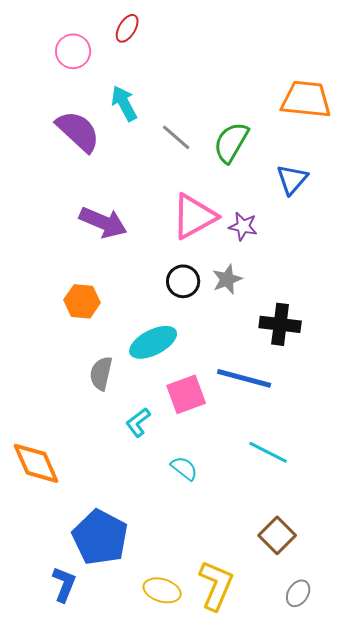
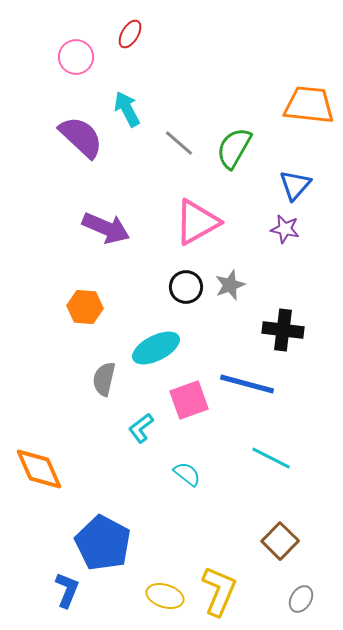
purple star: (243, 226) -> (285, 229), moved

